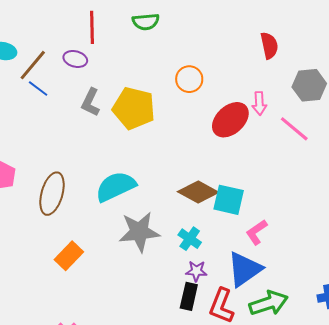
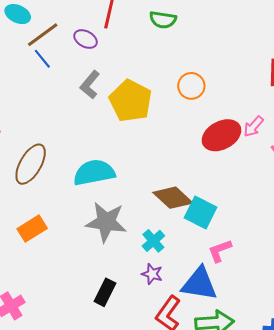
pink arrow: (259, 103) -> (254, 126), turned 30
blue triangle: (245, 269) -> (199, 284), turned 30
black rectangle: (189, 296) -> (105, 292), moved

